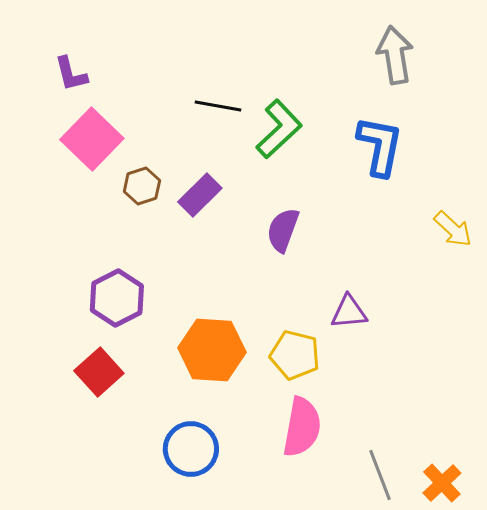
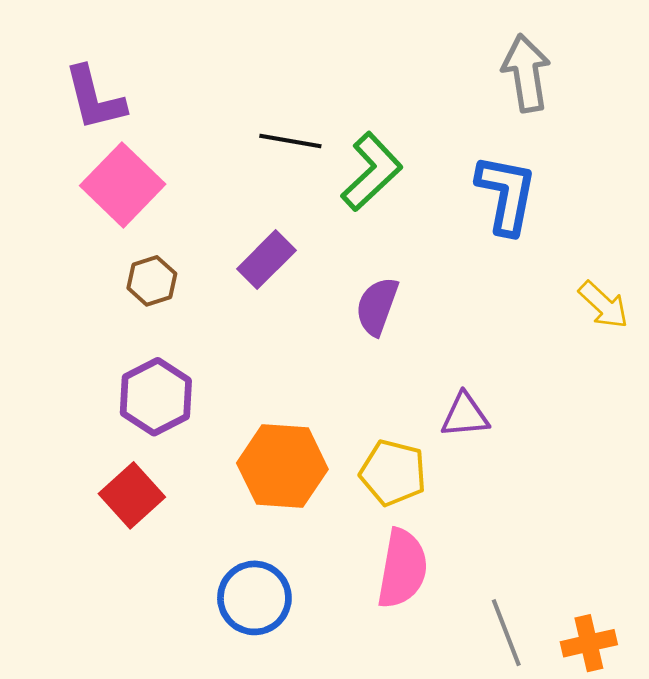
purple L-shape: (71, 74) -> (95, 98), size x1.4
brown hexagon: (142, 186) -> (152, 281), moved
orange cross: (442, 483) -> (589, 643), turned 30

